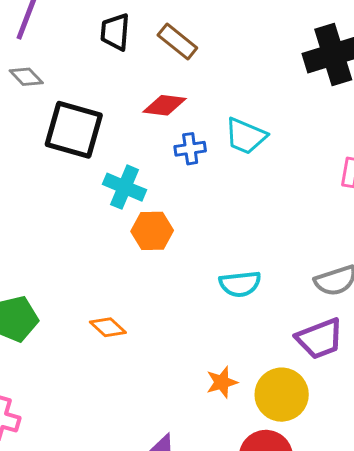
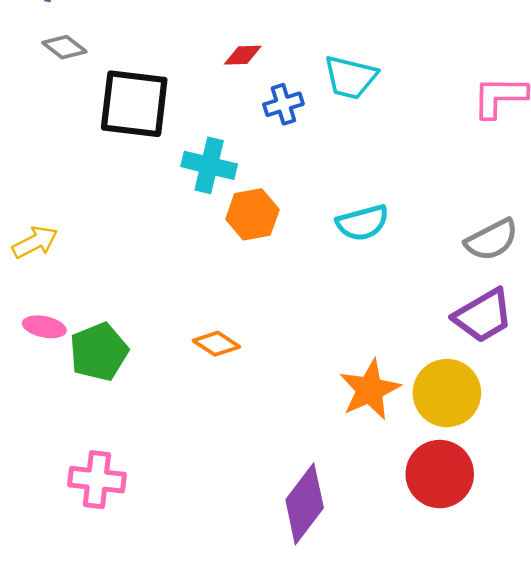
red diamond: (164, 105) -> (243, 55), size x0.7
cyan semicircle: (240, 284) -> (363, 223), moved
orange star: (222, 382) -> (370, 390), size x1.5

